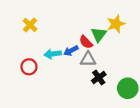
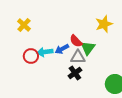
green triangle: (99, 35) -> (88, 48), moved
red circle: (29, 67) -> (31, 56), moved
black cross: (99, 78) -> (75, 73), moved

